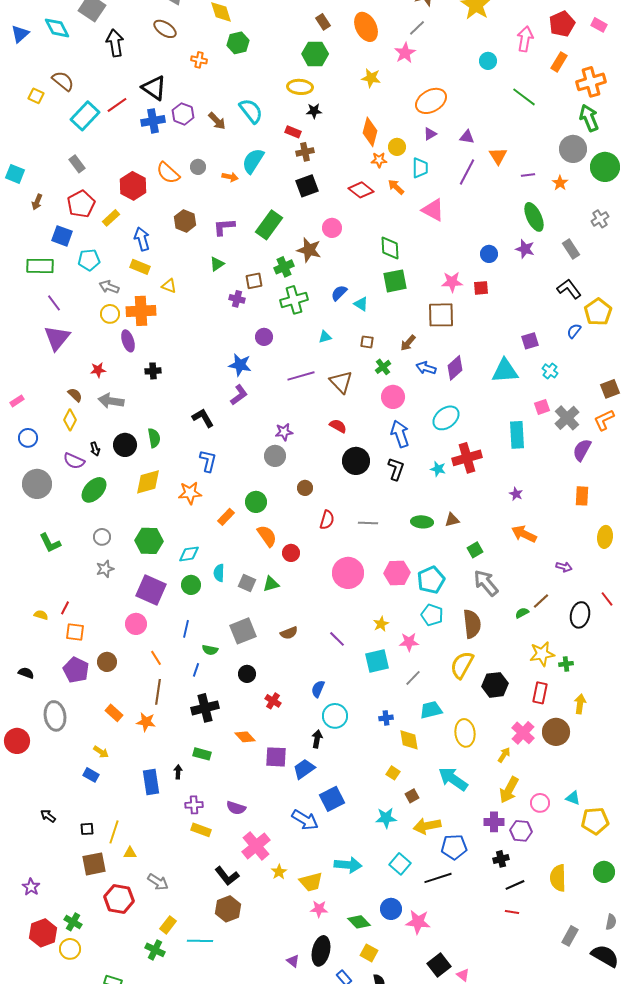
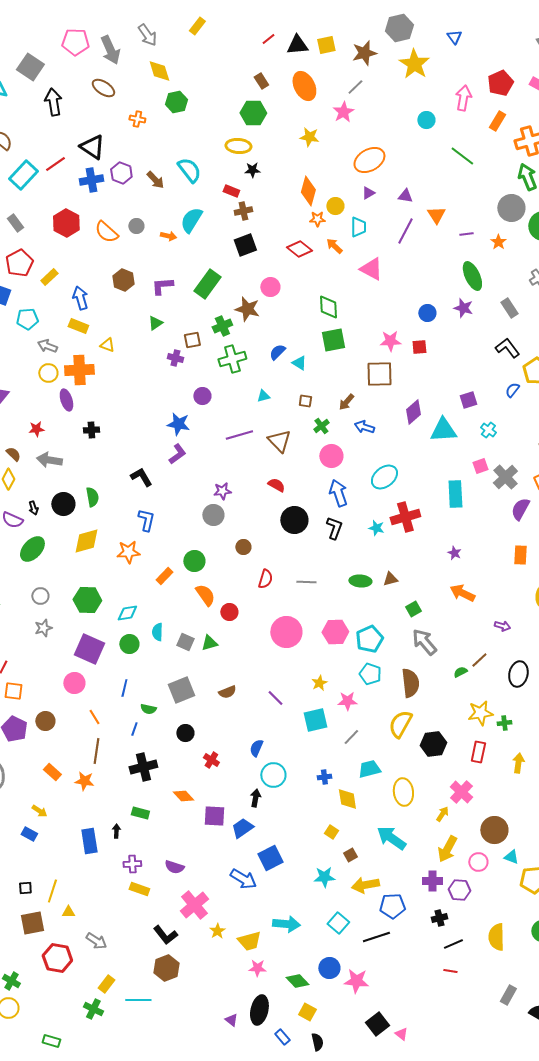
red hexagon: (133, 186) -> (66, 223), moved
purple diamond: (455, 368) -> (413, 412), moved
brown circle: (556, 732) -> (494, 830), moved

